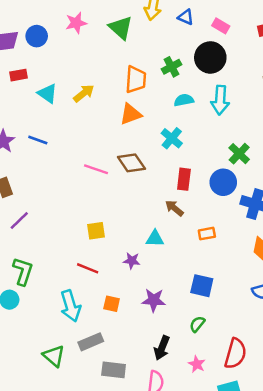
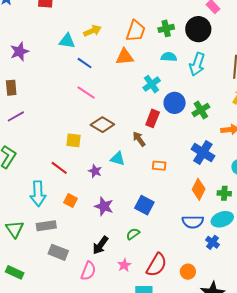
cyan triangle: (47, 93) -> (67, 41), moved, turned -42
blue line: (38, 140) -> (85, 63), moved
brown diamond: (131, 163) -> (102, 125), moved, turned -40
blue circle: (223, 182) -> (175, 103), moved

